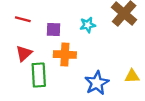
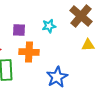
yellow triangle: (132, 76) -> (88, 45), moved

